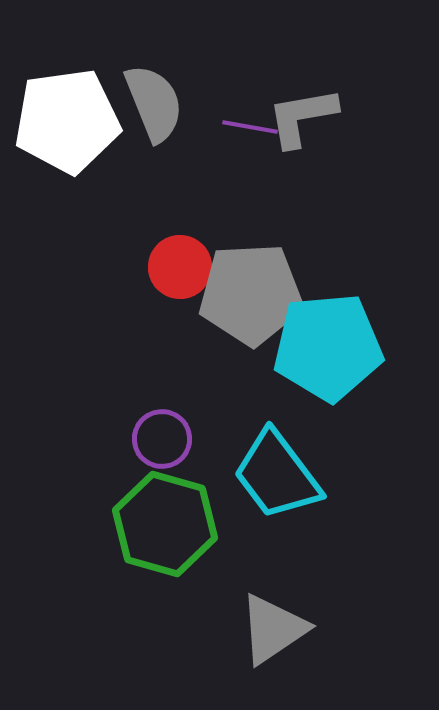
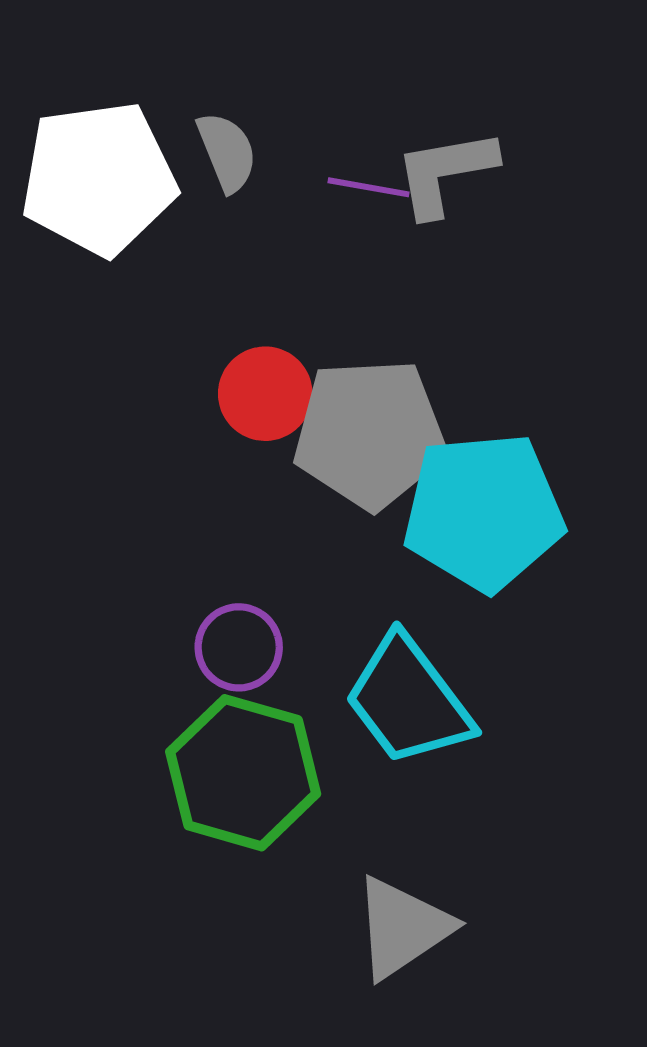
gray semicircle: (154, 103) -> (227, 152), size x0.7

